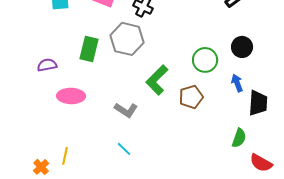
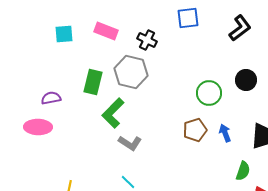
green L-shape: (157, 80) -> (113, 113), moved
blue arrow: (237, 83) -> (225, 133), moved
pink ellipse: (71, 96) -> (38, 127), moved

